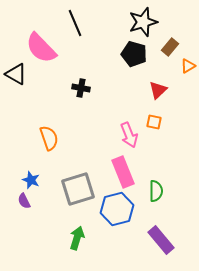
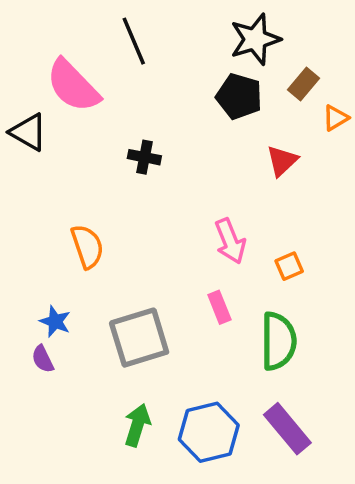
orange square: (154, 122) -> (289, 266), moved, turned -35
pink rectangle: (123, 172) -> (219, 307), size x0.6
green semicircle: (156, 191) -> (278, 341), size x1.5
blue hexagon: (117, 209) -> (209, 432), moved

